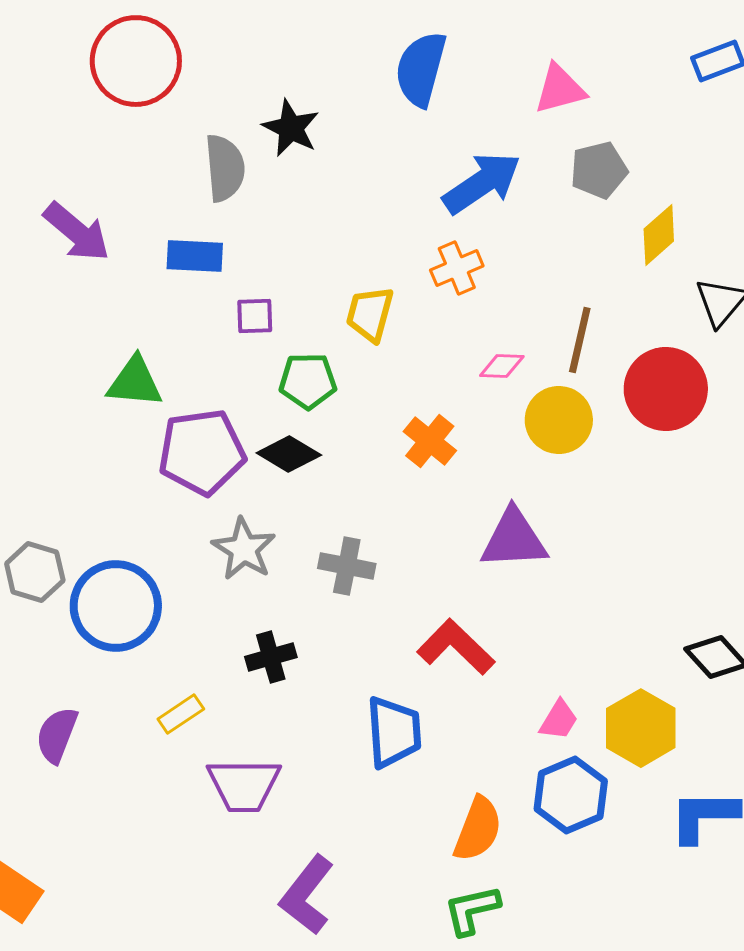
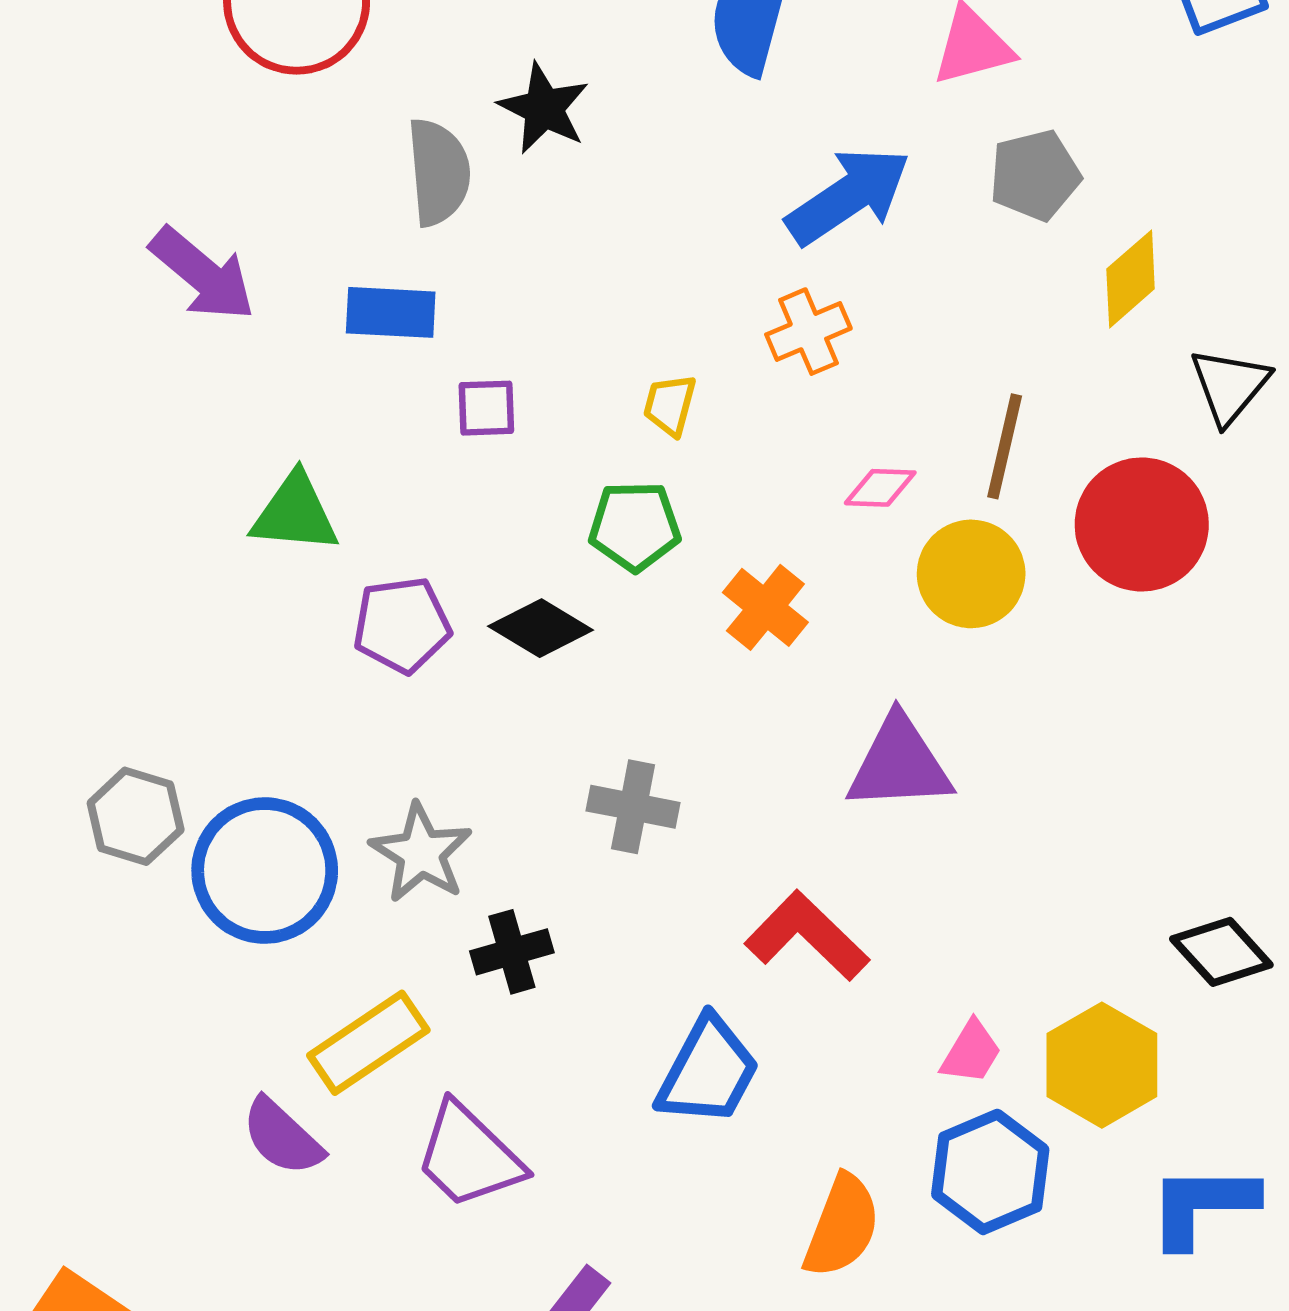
yellow trapezoid: (370, 314) -> (670, 405), size x0.7
green pentagon: (308, 381) -> (635, 526), moved
purple pentagon: (202, 452) -> (402, 625), size x0.7
gray star: (244, 549) -> (421, 853), moved
yellow rectangle: (181, 714) -> (368, 1043), size x1.6
blue trapezoid: (394, 732) -> (708, 1071), turned 32
purple semicircle: (57, 735) -> (282, 1137), moved, turned -68
purple trapezoid: (244, 785) -> (469, 1156), turned 44

